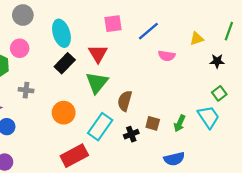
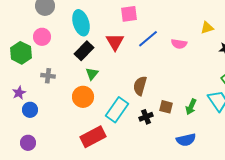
blue line: (148, 31) -> (148, 39), moved
green triangle: (97, 83) -> (92, 74), moved, size x0.6

